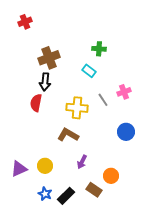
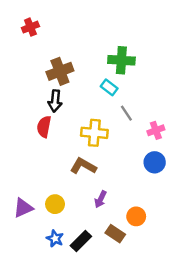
green cross: (99, 49) -> (121, 60), size x1.5
pink cross: (124, 92) -> (156, 130), moved
gray line: (103, 100) -> (126, 113), moved

